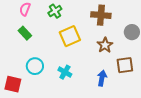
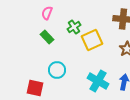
green cross: (55, 11) -> (74, 27), moved
cyan cross: (65, 72) -> (98, 81), moved, size x1.5

